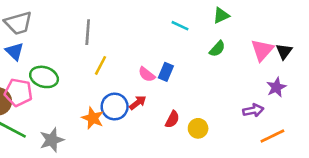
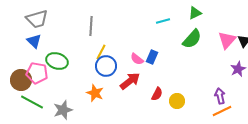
cyan line: (180, 26) -> (163, 21), turned -40
green semicircle: (217, 49) -> (192, 39), size x1.5
red arrow: (138, 103) -> (130, 81), size x1.5
blue circle: (115, 107) -> (106, 66), moved
purple arrow: (253, 110) -> (220, 96), moved, turned -91
orange line: (272, 136) -> (222, 111), moved

